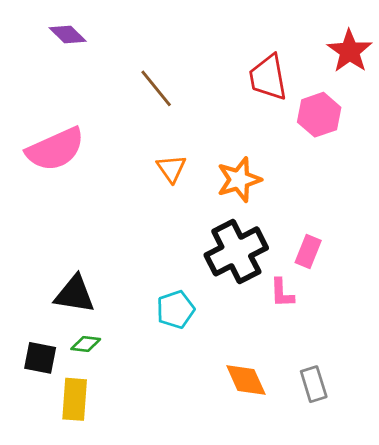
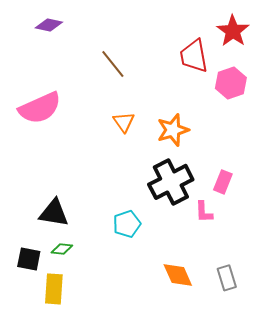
purple diamond: (68, 35) -> (49, 25), turned -32
red star: (350, 51) -> (233, 31), moved

